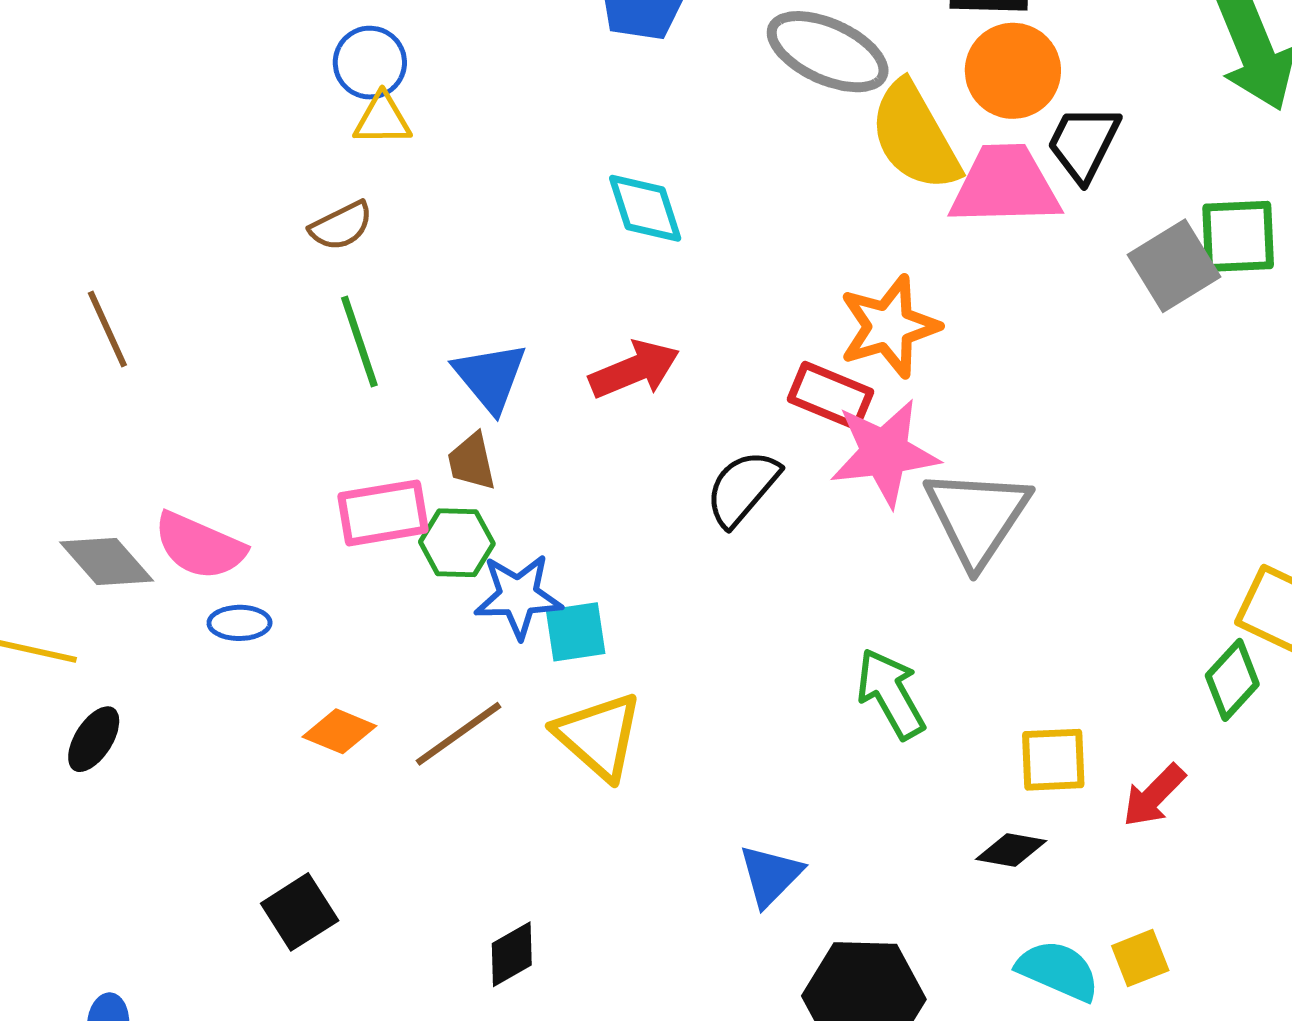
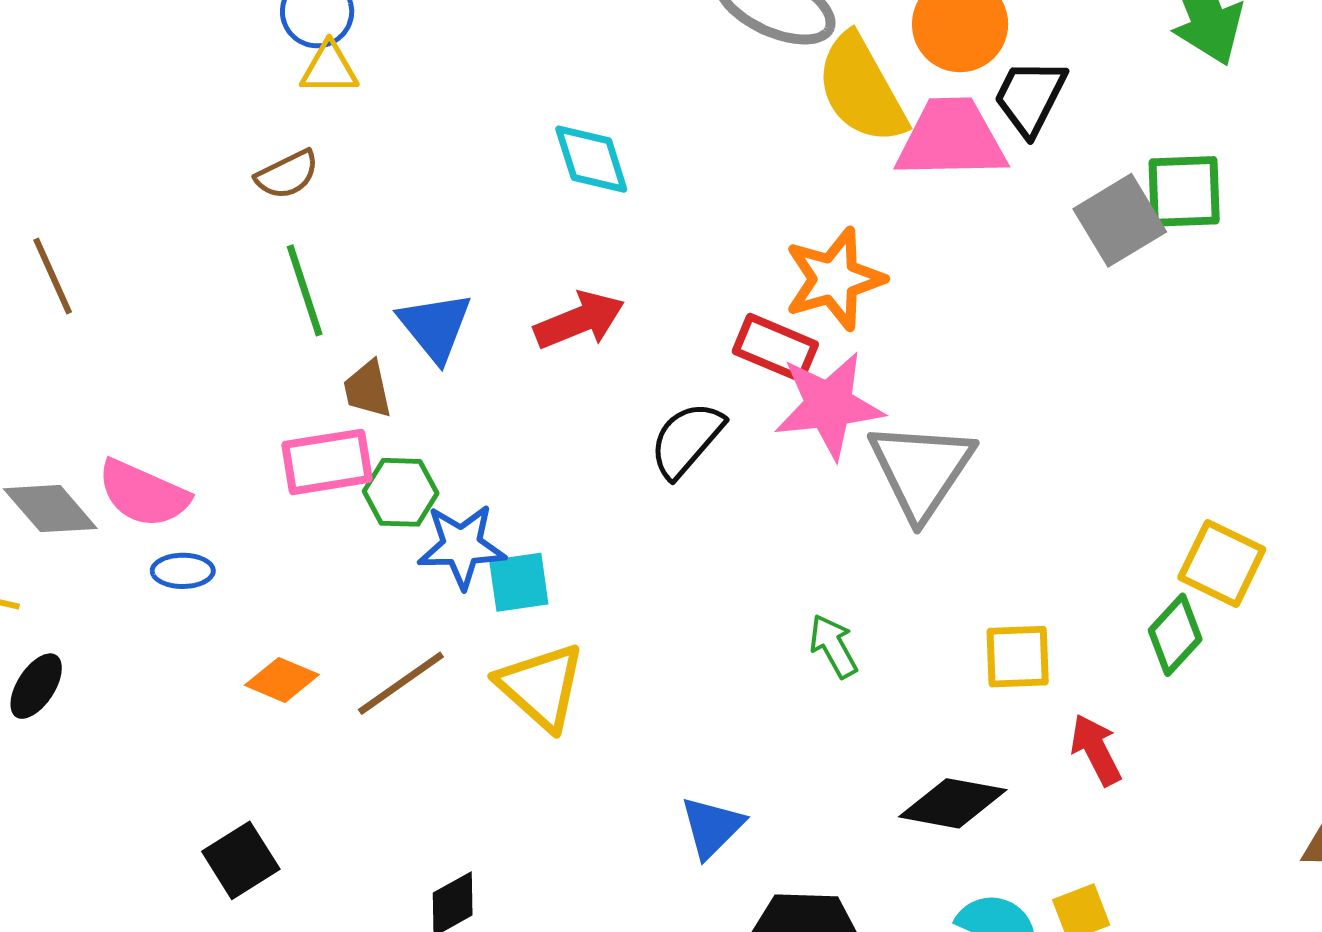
brown trapezoid: (472, 462) -> (367, 389), moved
green arrow: (891, 694) -> (833, 646), size x0.7
yellow square: (1053, 760) -> (1018, 657), moved
red arrow: (1154, 795) -> (1096, 750), turned 108
black diamond: (1011, 850) -> (953, 803), size x1.5

